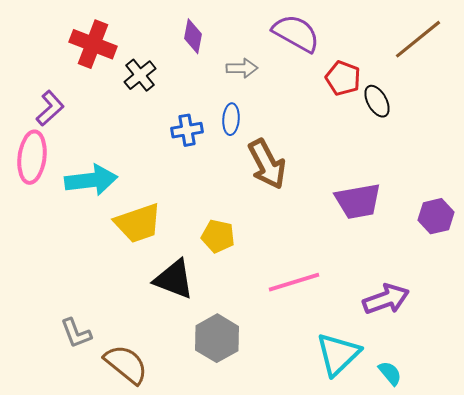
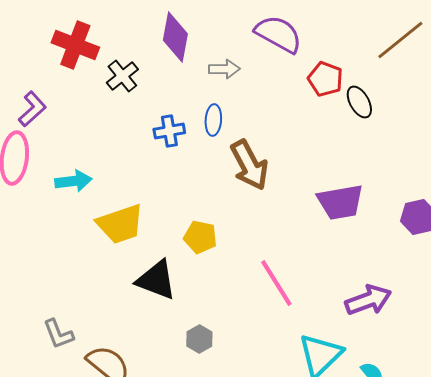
purple diamond: (193, 36) -> (175, 37), size x1.4
cyan arrow: (91, 180) -> (73, 181), size x0.7
pink line: (294, 282) -> (276, 283), turned 75
gray hexagon: (217, 338) -> (199, 339), size x0.6

